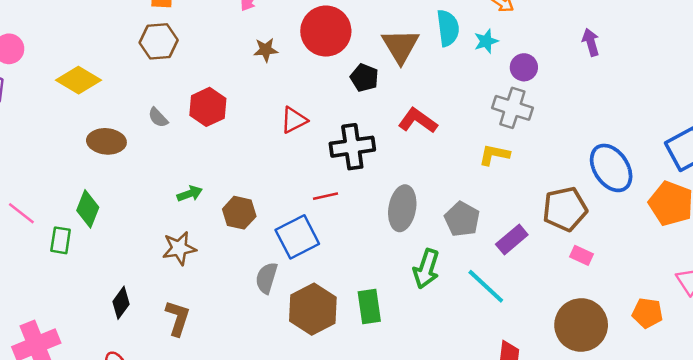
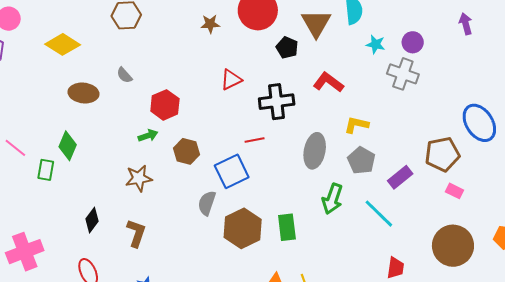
cyan star: (486, 41) -> (376, 44), moved, turned 30
red hexagon: (208, 107) -> (165, 105), moved
yellow L-shape: (494, 155) -> (356, 125), moved

